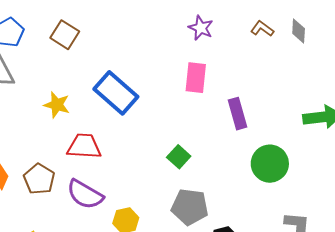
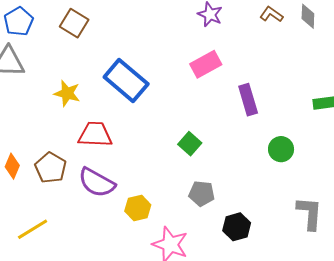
pink rectangle: (196, 78) -> (206, 64), turned 56
green circle: (270, 164) -> (281, 149), size x0.7
gray pentagon: (190, 207) -> (202, 194), size x0.7

